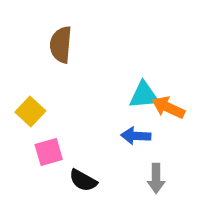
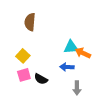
yellow square: (30, 111) -> (23, 56), moved
black semicircle: (83, 180) -> (41, 79), moved

